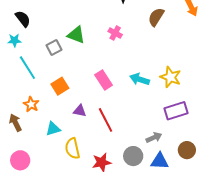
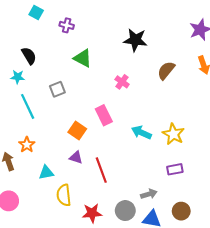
green triangle: (76, 35) -> (83, 58), moved
pink rectangle: (104, 80) -> (104, 115), moved
orange square: (60, 86) -> (77, 131), moved, turned -30
purple rectangle: (176, 111) -> (175, 169), size x0.7

